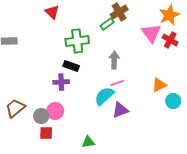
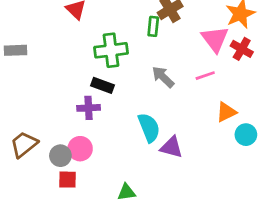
green rectangle: (107, 24) -> (153, 26), turned -48
gray arrow: (114, 60) -> (163, 77), turned -48
pink line: (117, 83) -> (205, 76), moved
cyan semicircle: (104, 96) -> (149, 128), turned 110
purple triangle: (120, 110) -> (171, 147), turned 36

